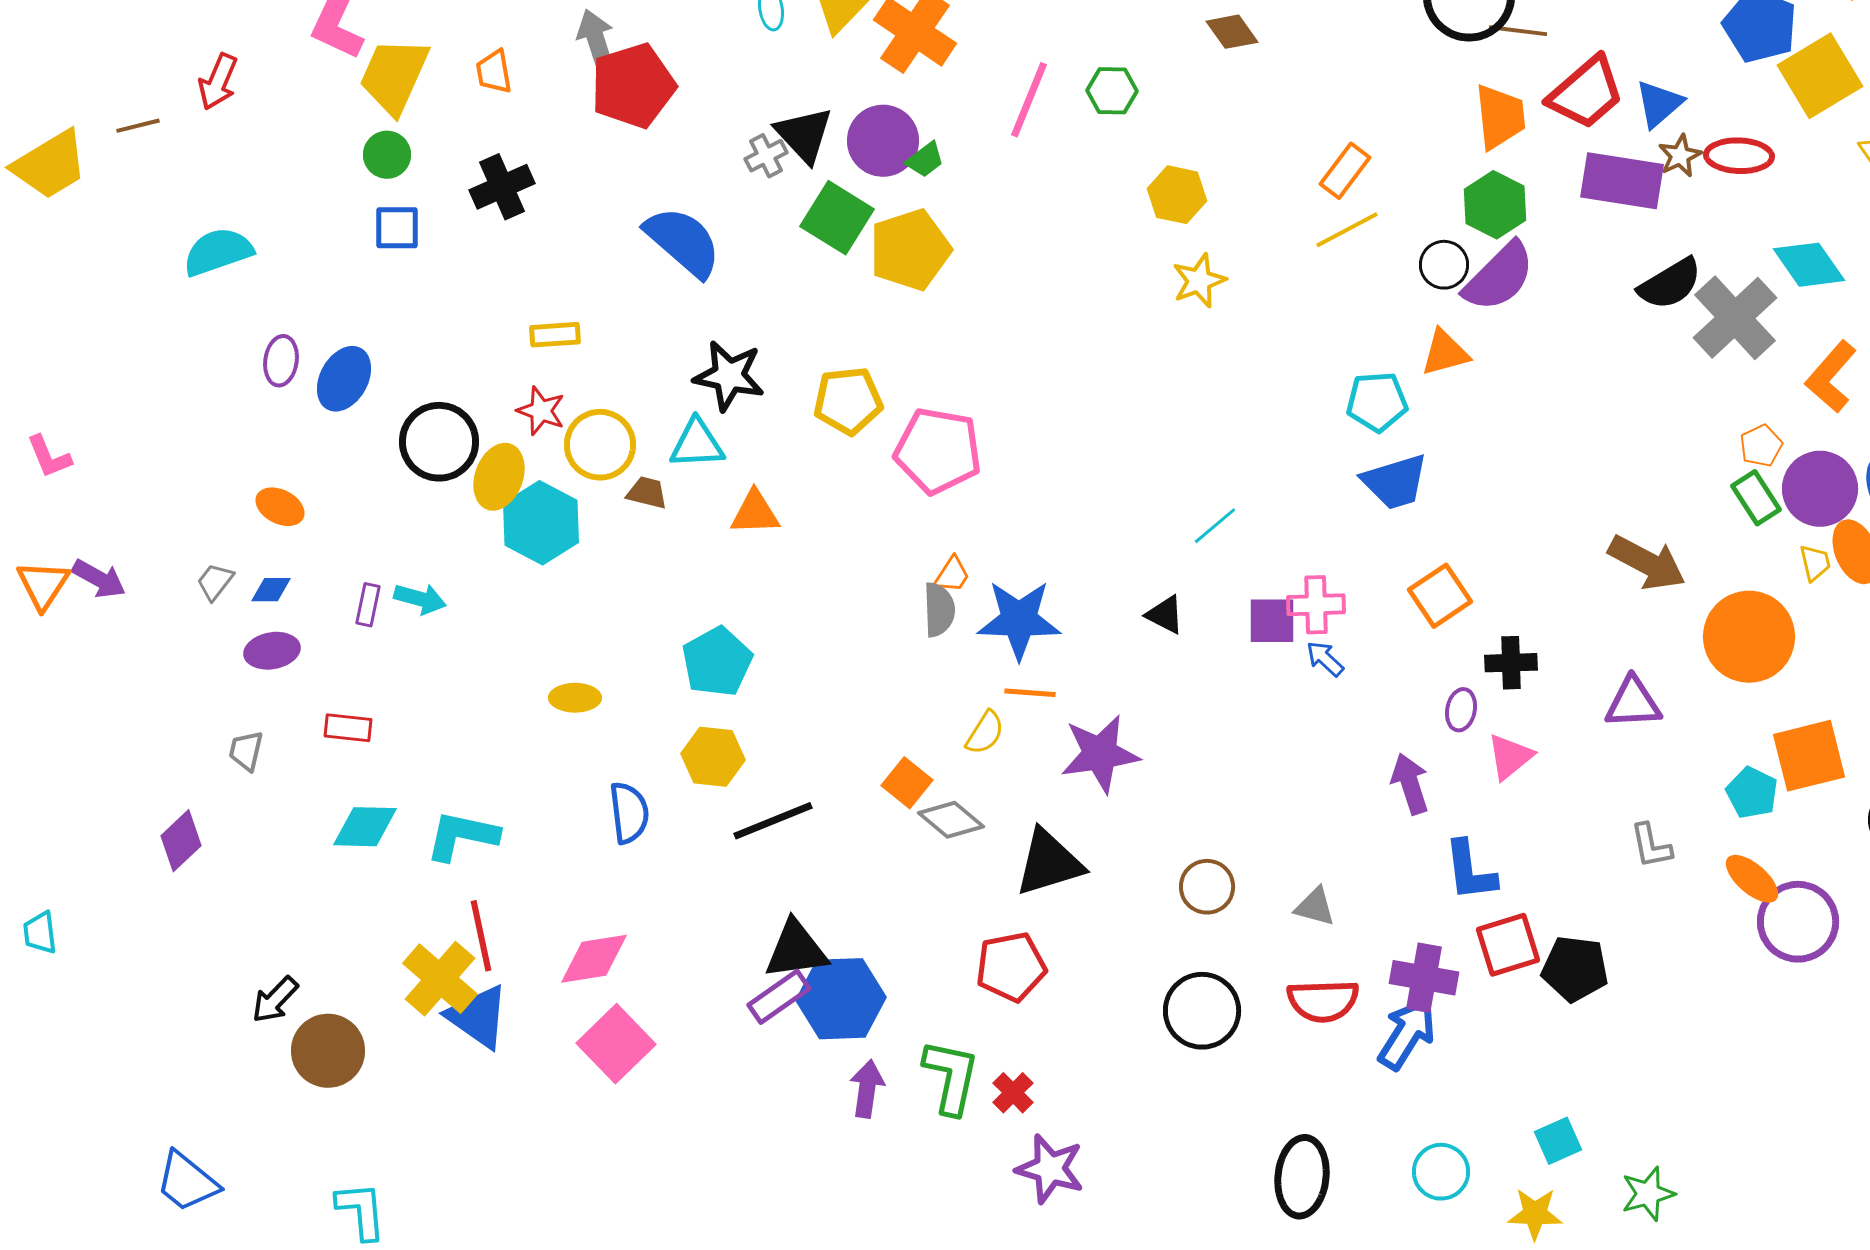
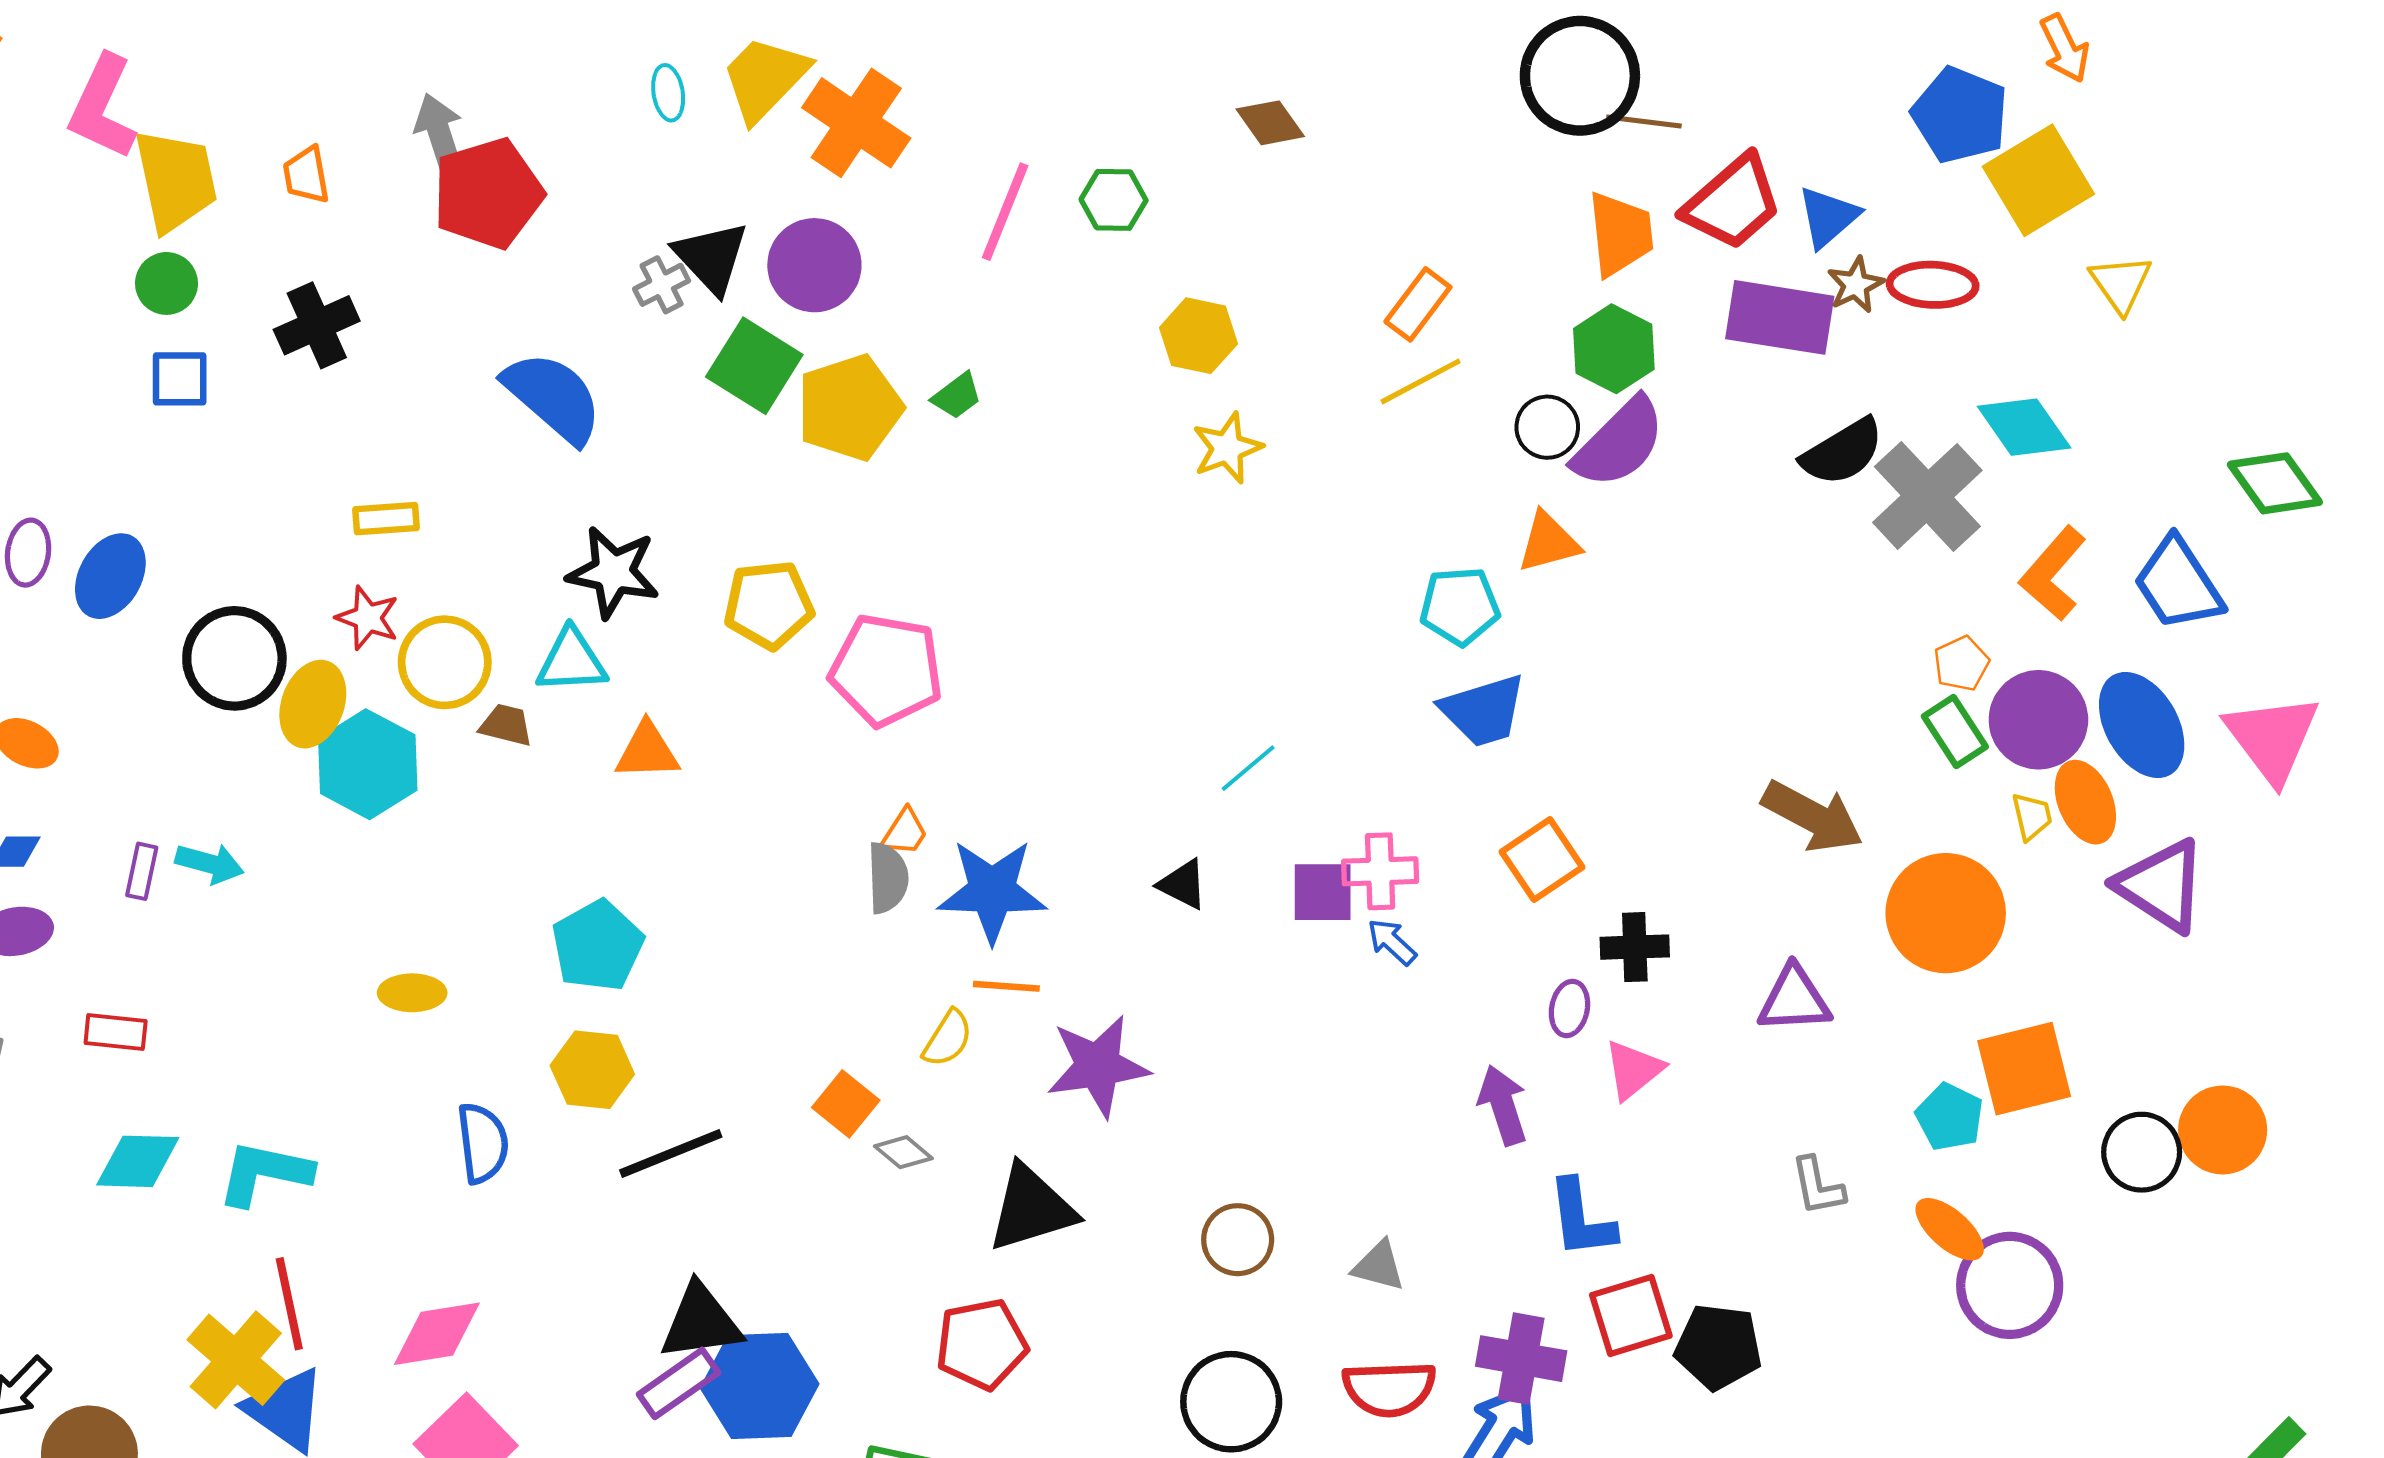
yellow trapezoid: (394, 76) -> (176, 180), turned 144
green trapezoid: (925, 160) -> (957, 396), moved
gray diamond: (951, 820) -> (903, 1152), size x0.7

